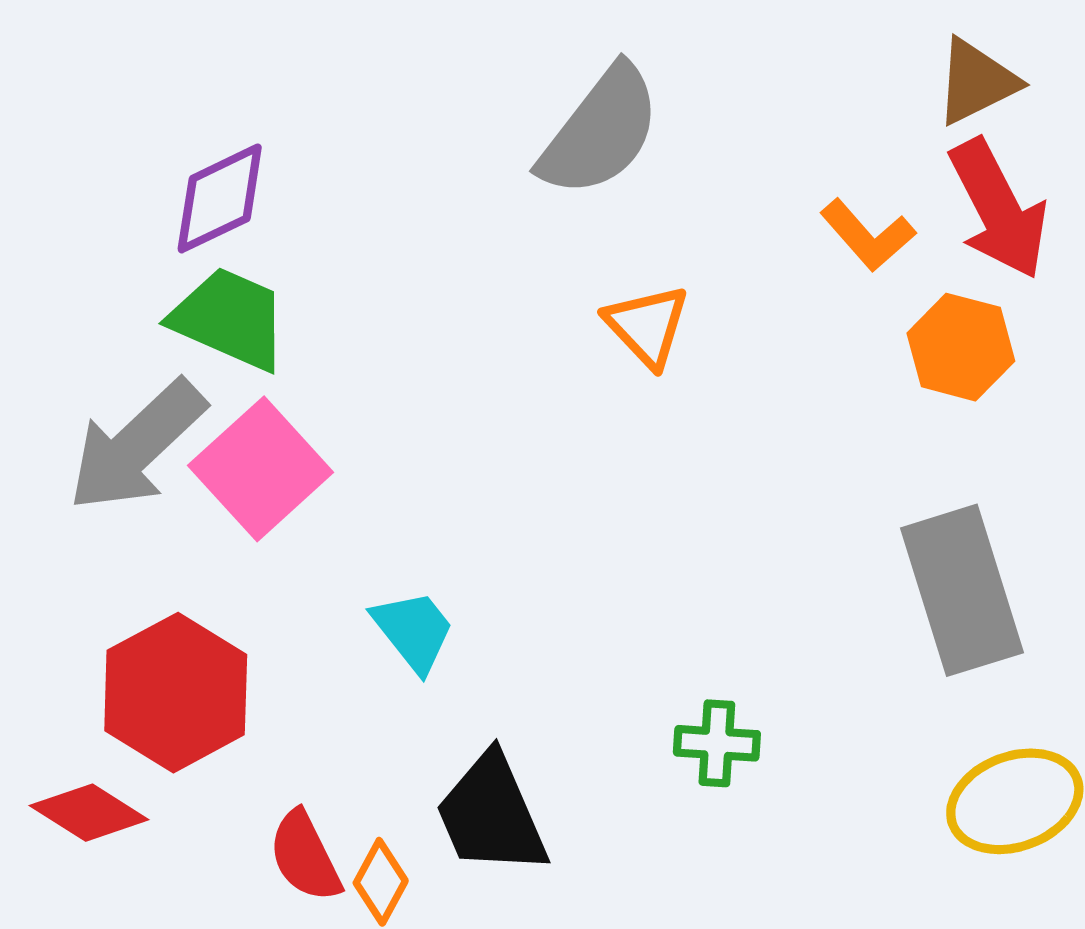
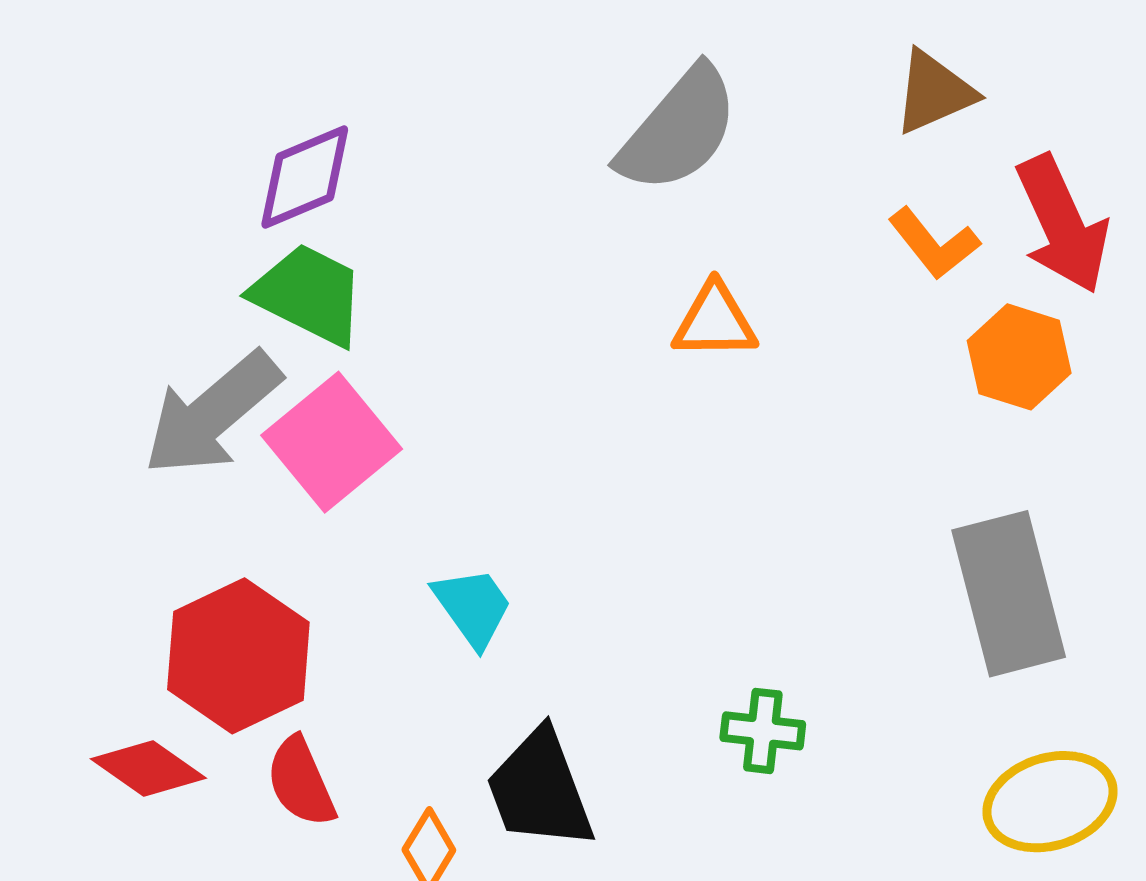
brown triangle: (976, 82) -> (934, 92), moved
orange triangle: (647, 326) -> (715, 321), turned -50
red semicircle: (305, 856) -> (301, 782), moved

